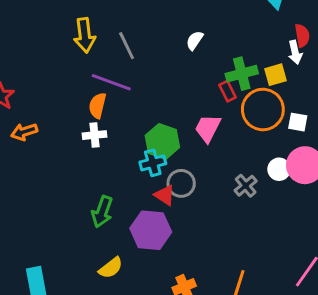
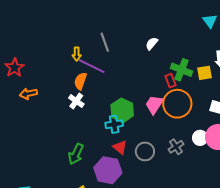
yellow arrow: (85, 35) -> (77, 54), moved, size x0.6
green cross: (242, 74) -> (182, 70), turned 30
orange circle: (263, 110) -> (177, 104), moved
white cross: (95, 135) -> (76, 101), turned 35
gray circle: (181, 183) -> (145, 151), moved

